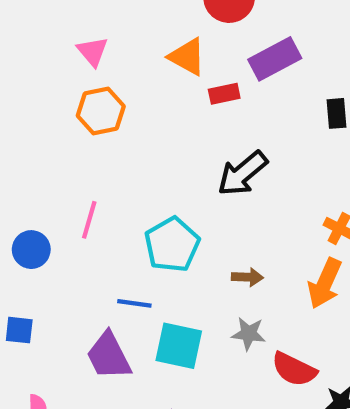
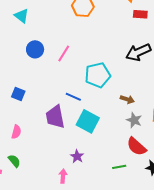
blue circle: (31, 250) -> (35, 49), moved
gray star: (249, 334) -> (134, 120), moved

